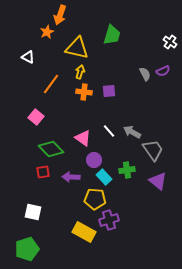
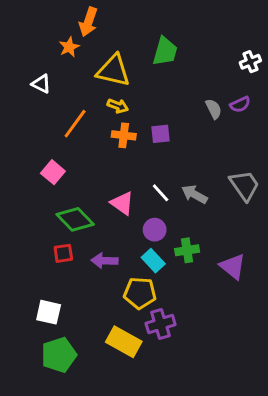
white cross: (170, 42) -> (250, 62), turned 32
yellow arrow: (80, 72) -> (118, 106), turned 96
gray trapezoid: (153, 150) -> (245, 185), moved
purple circle: (94, 160) -> (155, 230), moved
green pentagon: (27, 249) -> (59, 355), moved

